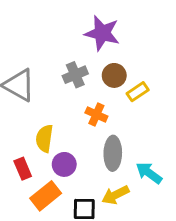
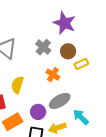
gray cross: (75, 75) -> (43, 47), turned -35
gray ellipse: (113, 153) -> (60, 101), turned 50
purple circle: (64, 164) -> (38, 112), moved

